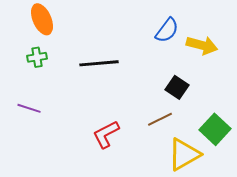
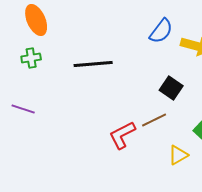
red L-shape: (106, 134) -> (122, 135), moved
yellow triangle: (184, 154) -> (178, 155), size x0.6

